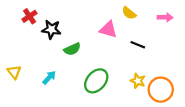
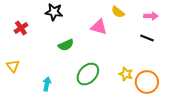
red cross: (30, 16) -> (21, 28), moved
black star: (51, 29) -> (54, 12), moved
black line: (138, 45) -> (147, 38), moved
cyan arrow: (49, 78) -> (47, 84), moved, turned -32

